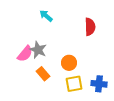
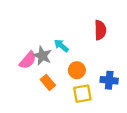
cyan arrow: (46, 16) -> (61, 46), moved
blue cross: (99, 84) -> (109, 80), moved

